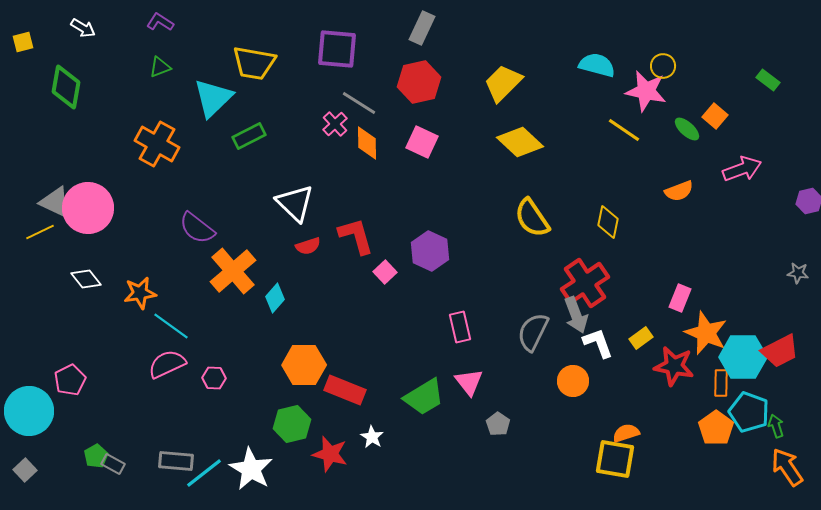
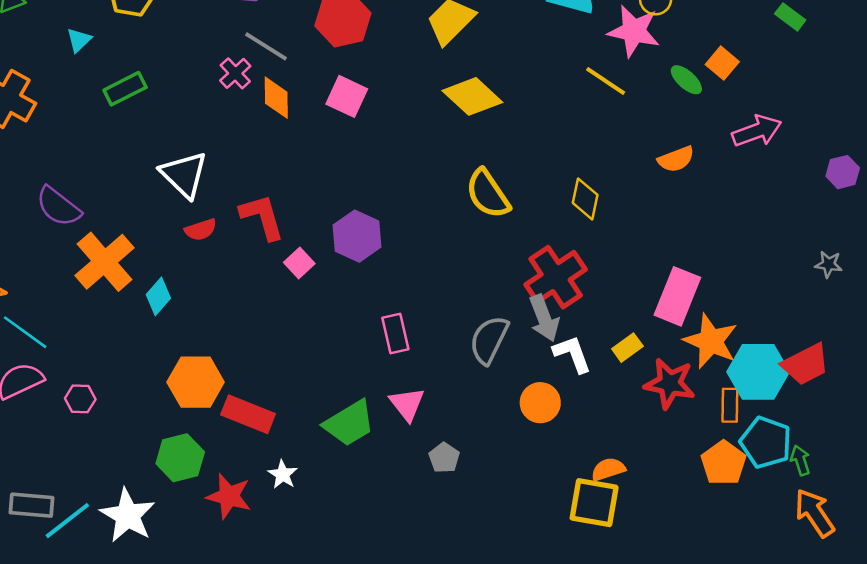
cyan triangle: (213, 98) -> (79, 40), size x0.5
pink rectangle: (680, 298) -> (677, 296), size x1.6

